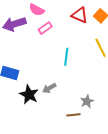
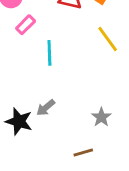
cyan line: (66, 57) -> (49, 53), moved
brown line: (73, 115) -> (83, 153), moved

